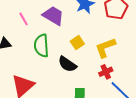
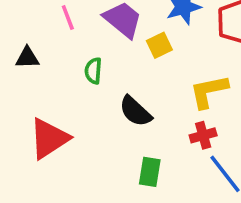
yellow square: (77, 43) -> (159, 45), moved
green semicircle: (41, 46) -> (93, 71), size x0.6

